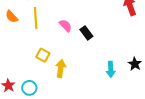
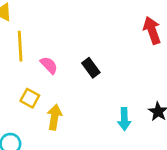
pink semicircle: (66, 26) -> (49, 65), moved

